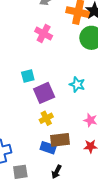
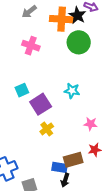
brown rectangle: (60, 140) -> (73, 160), moved
blue rectangle: (48, 148) -> (60, 167), moved

